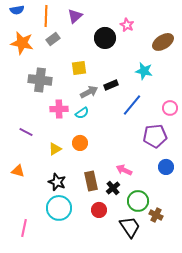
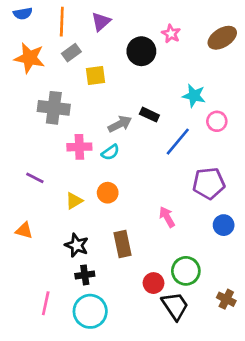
brown ellipse: (163, 42) -> (222, 38), moved
yellow square: (79, 68) -> (96, 75), moved
black rectangle: (111, 85) -> (149, 115), turned 48
pink circle: (170, 108) -> (217, 121), moved
pink arrow: (124, 170) -> (167, 217), moved, turned 35
black cross: (113, 188) -> (85, 275), moved, turned 32
cyan circle: (59, 208) -> (90, 311), moved
red circle: (99, 210) -> (153, 283), moved
brown cross: (156, 215) -> (226, 299), moved
pink line: (24, 228) -> (46, 303), moved

